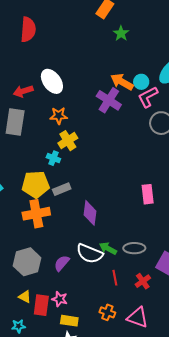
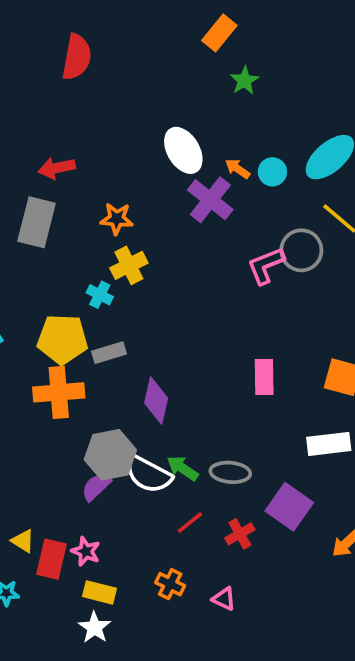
white ellipse: (52, 81) -> (183, 150), moved
orange arrow: (122, 82) -> (238, 169), size x0.6
pink L-shape: (148, 97) -> (266, 265), moved
gray hexagon: (27, 262) -> (110, 455), moved
red line: (115, 278) -> (190, 523), turned 56
pink triangle: (138, 318) -> (224, 599), size x0.6

